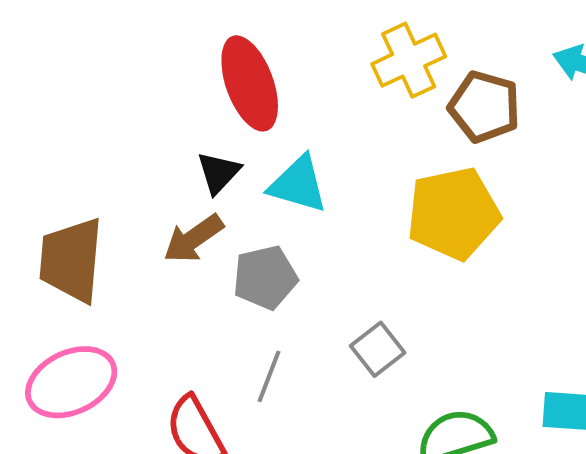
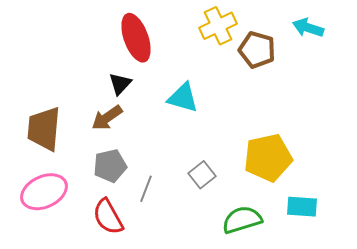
cyan triangle: (298, 184) -> (183, 98), moved
yellow pentagon: (453, 213) -> (268, 158), moved
gray pentagon: (265, 277) -> (110, 166), moved

